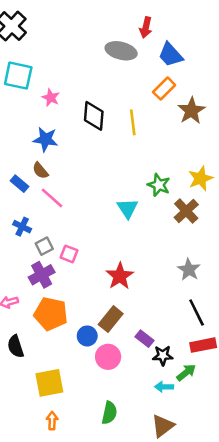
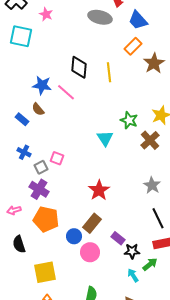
pink star: (51, 98) -> (46, 14), moved
pink line: (52, 198) -> (66, 92), moved
pink square: (69, 254) -> (57, 158), moved
purple cross: (42, 275) -> (39, 189), turned -30
cyan arrow: (164, 387) -> (133, 275), turned 56

